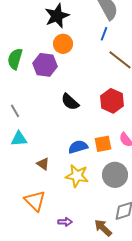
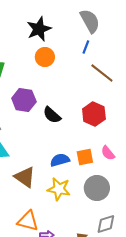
purple hexagon: (45, 65) -> (24, 100), moved
brown triangle: (43, 164) -> (25, 177), size x1.6
orange triangle: (35, 201) -> (28, 221), moved, turned -30

